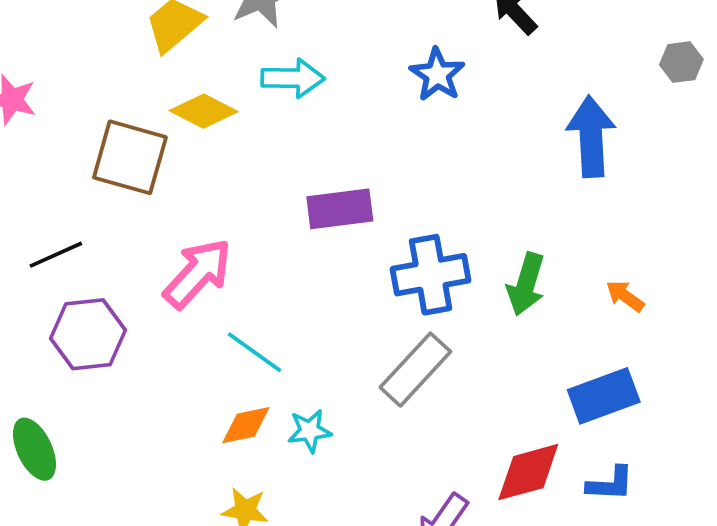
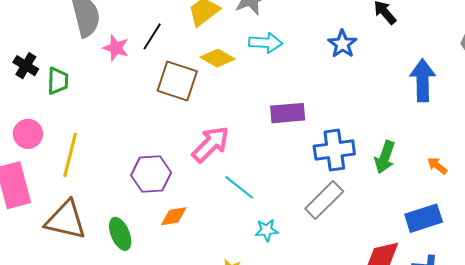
black line: (56, 255) -> (152, 36), moved, turned -36
orange diamond: (246, 425) -> (174, 216), moved

